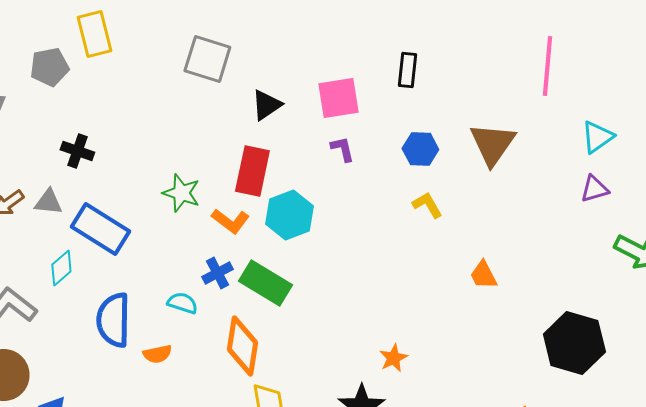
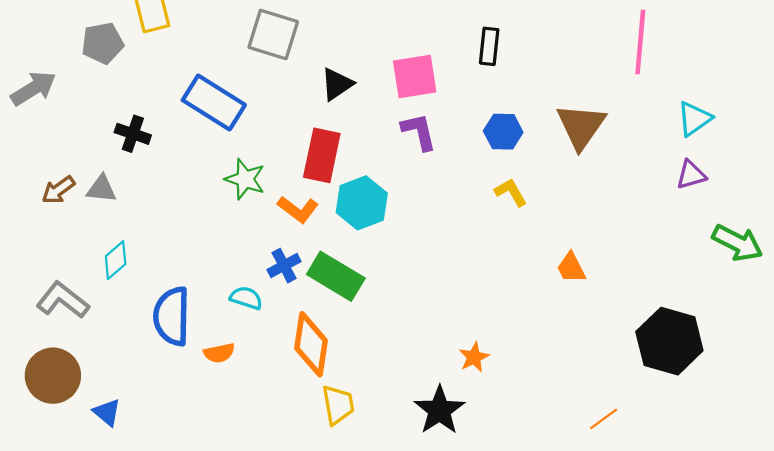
purple L-shape: (342, 149) -> (419, 132), size x1.4
blue rectangle: (100, 229) -> (214, 102), moved

